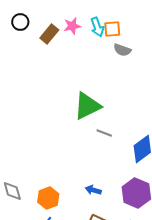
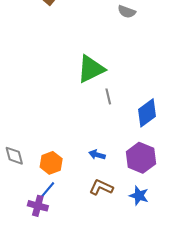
gray line: (104, 133) -> (108, 96), turned 56

